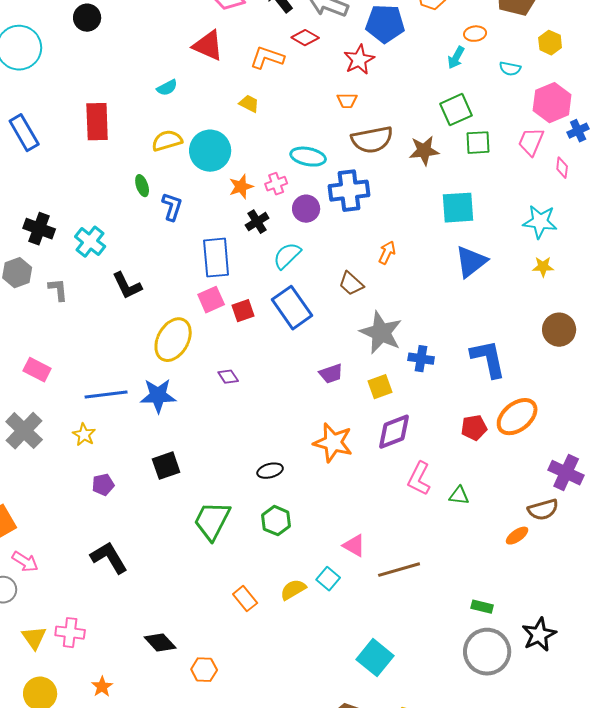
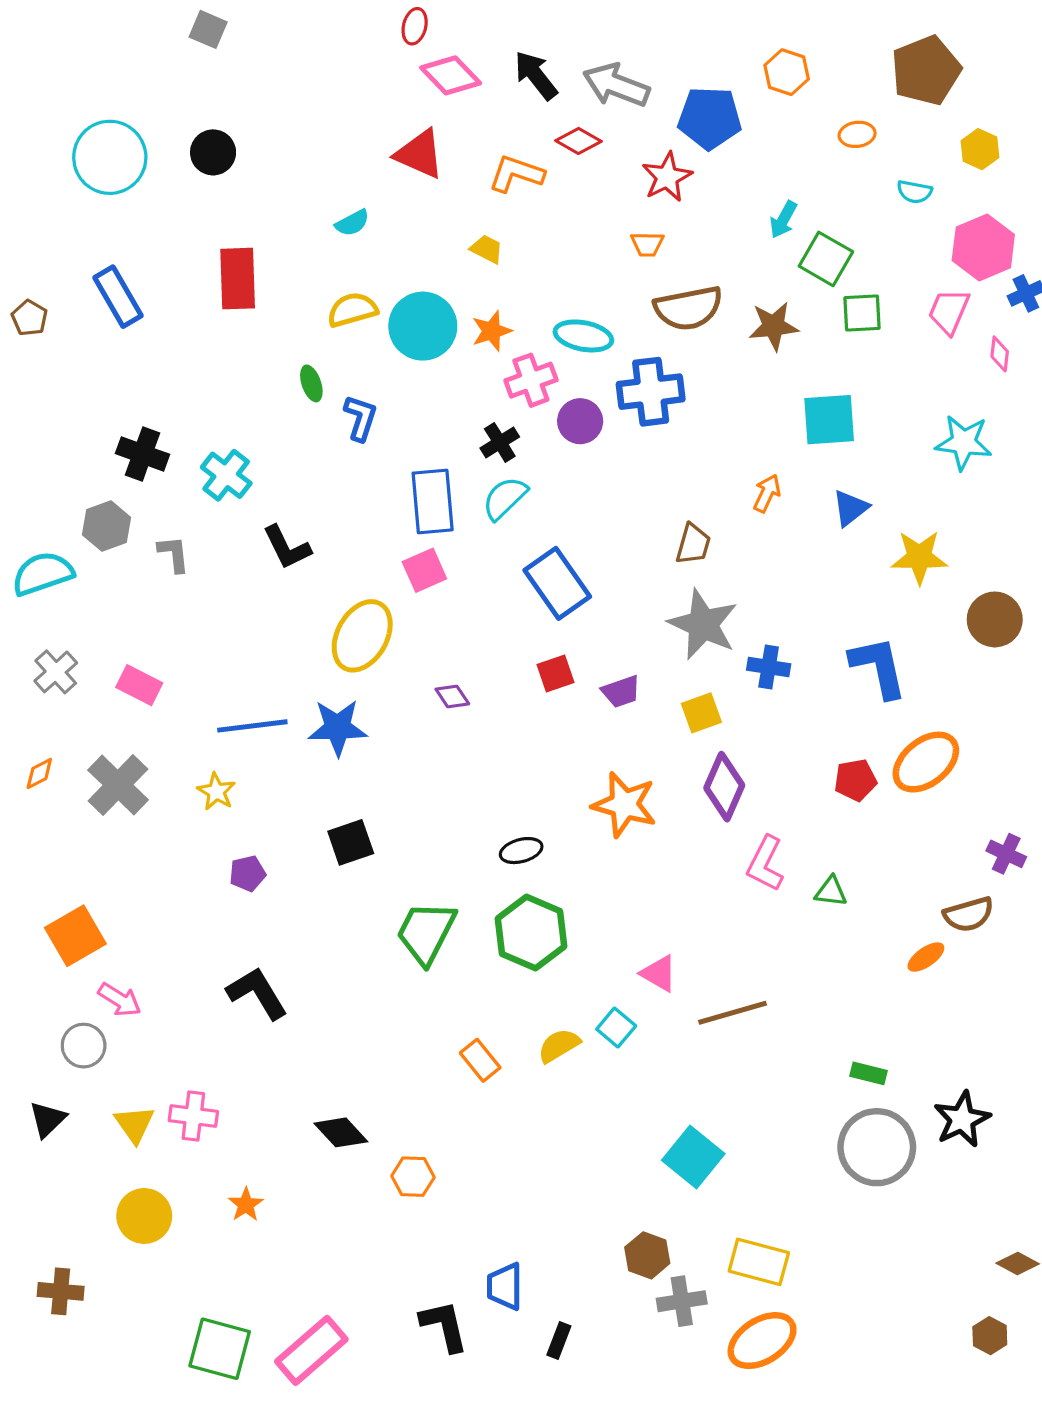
black circle: (87, 18) -> (213, 152), moved
cyan arrow: (456, 58) -> (783, 220), moved
green square: (456, 110) -> (826, 259), turned -36
pink cross: (276, 184) -> (531, 380), size x1.4
orange star: (241, 187) -> (492, 331), moved
orange arrow: (387, 253) -> (767, 493), moved
cyan semicircle: (287, 256) -> (505, 498), moved
blue triangle: (471, 262) -> (851, 508), size x0.7
yellow star: (543, 267) -> (919, 557), moved, size x1.6
brown trapezoid: (351, 284) -> (693, 544), moved, turned -116
red square: (243, 311) -> (556, 674), moved
purple diamond: (394, 432) -> (724, 787), turned -45
purple cross: (566, 473) -> (1006, 854), size x0.7
green hexagon: (276, 521) -> (531, 932), size x1.5

